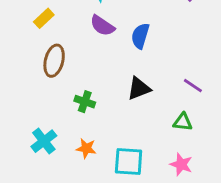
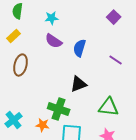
purple line: (193, 86) -> (116, 60), moved
green cross: (85, 102) -> (59, 109), moved, size x1.5
green triangle: (183, 122) -> (109, 107), size x1.5

